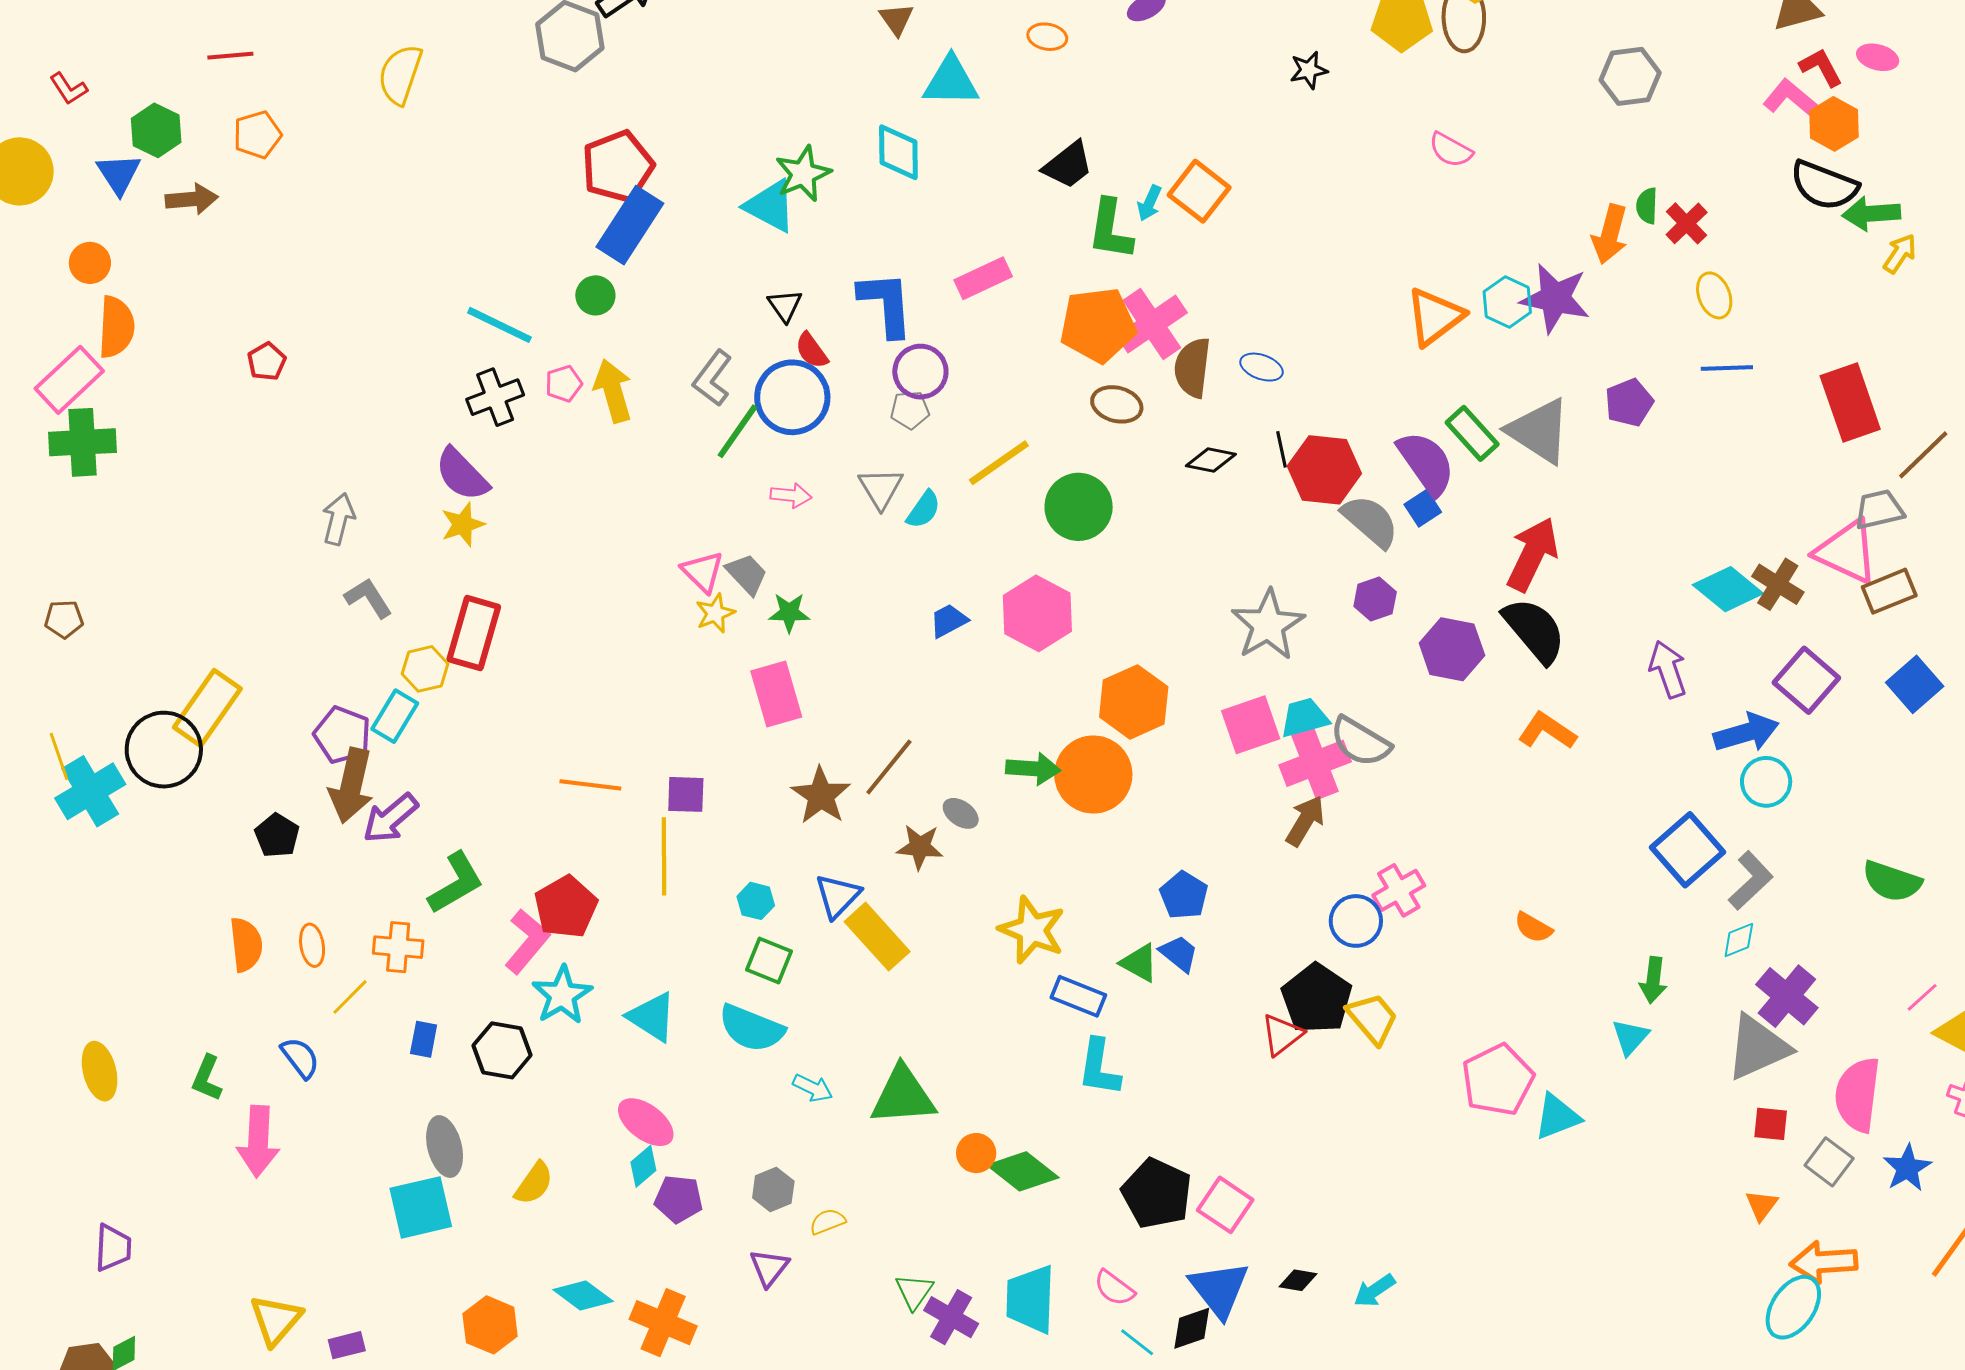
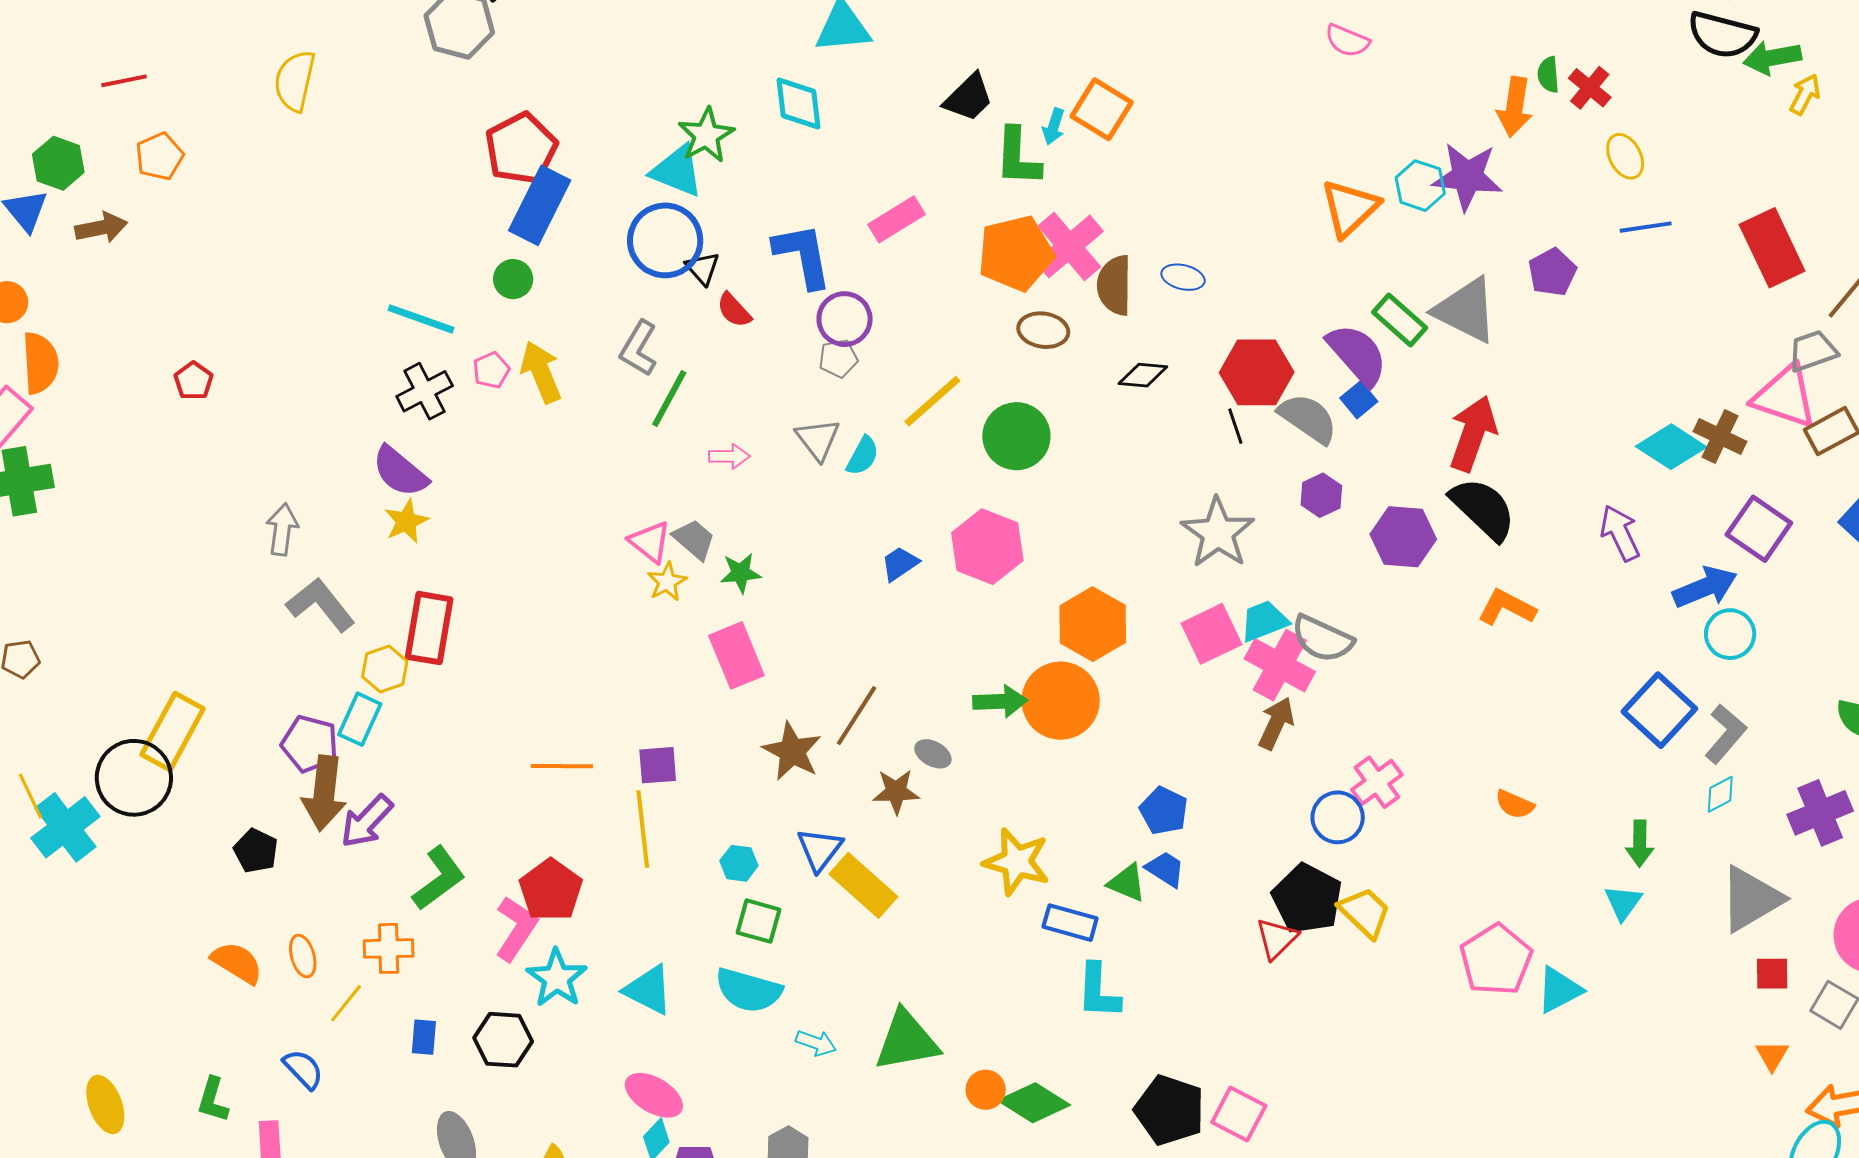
blue circle: (792, 397) -> (665, 240), moved
black line: (1282, 449) -> (1235, 426), moved
gray L-shape: (368, 598) -> (321, 605), size x1.4
pink cross: (1315, 763) -> (1280, 665), turned -34
orange semicircle: (246, 945) -> (237, 963), turned -46
purple cross: (1787, 996) -> (1820, 813), moved, turned 34

